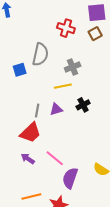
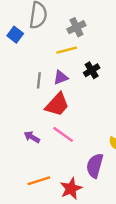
blue square: (20, 70) -> (15, 35), turned -32
red trapezoid: (30, 133) -> (57, 105), moved
purple semicircle: (70, 178) -> (95, 166), moved

